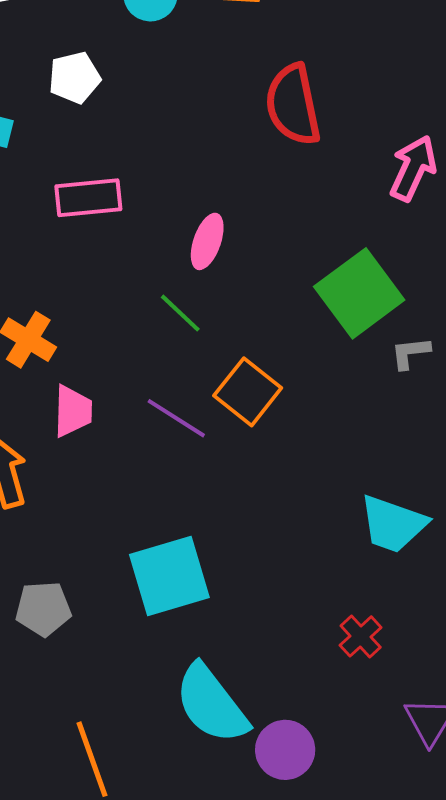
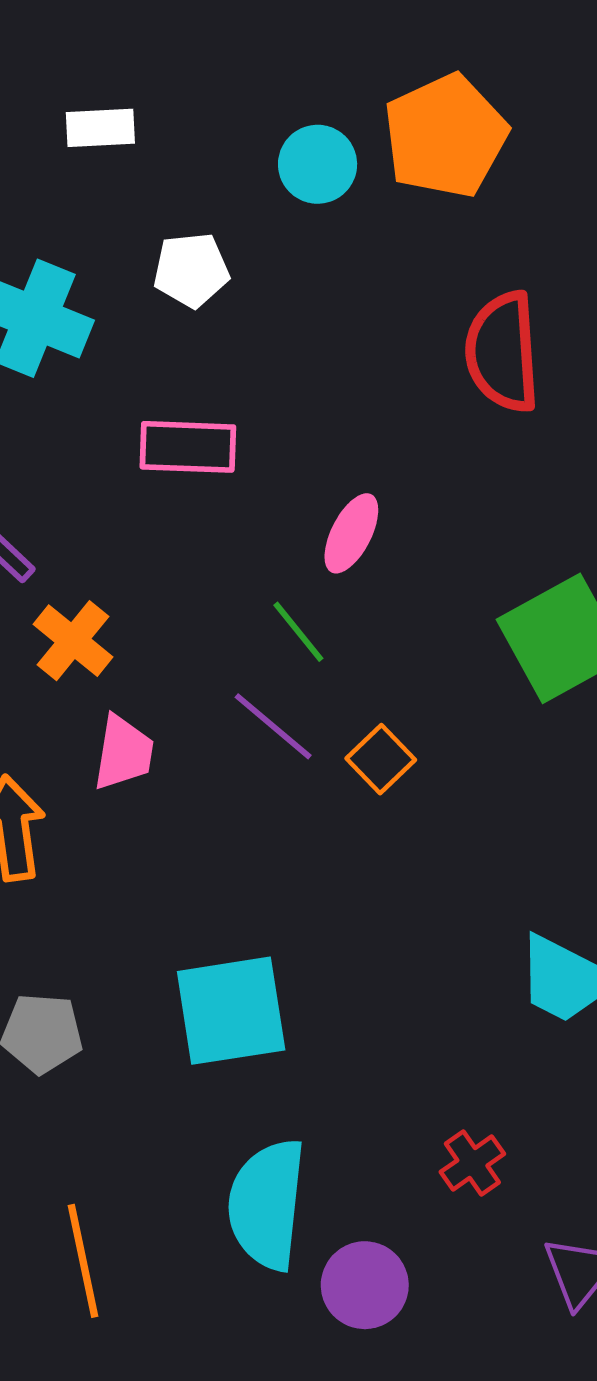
orange square: (248, 392) -> (381, 759), size x0.7
purple line: (176, 418) -> (273, 726), moved
red cross: (361, 636) -> (472, 1163), moved
cyan semicircle: (211, 704) -> (267, 1204), turned 36

